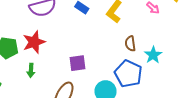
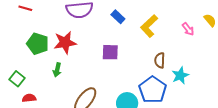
purple square: (78, 63) -> (110, 52), moved

